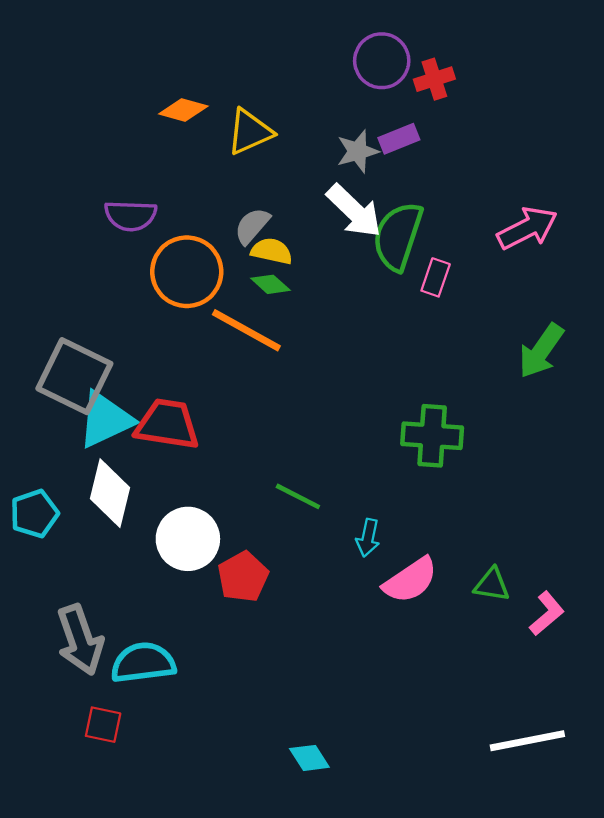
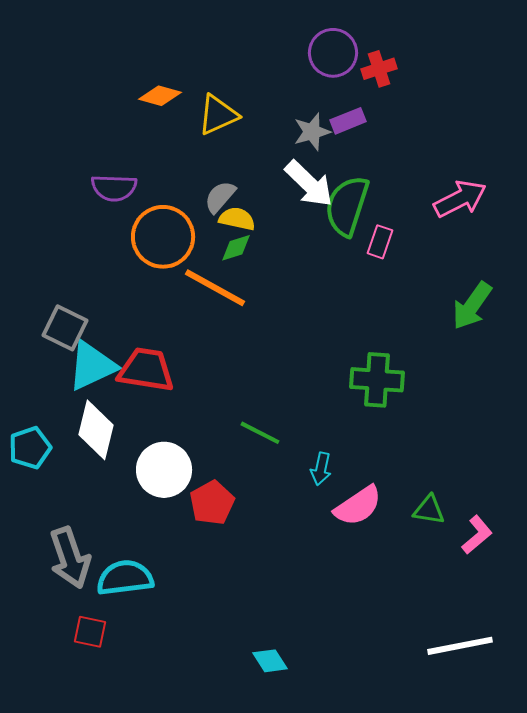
green diamond: (270, 284) -> (236, 248), turned -60
gray square: (74, 376) -> (65, 328), size x0.7

